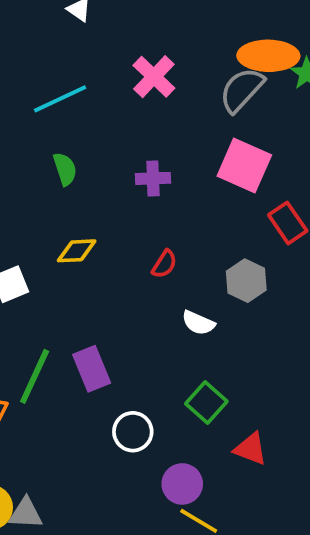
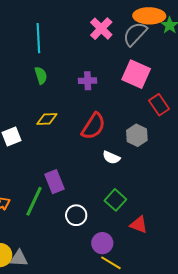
pink cross: (154, 77) -> (101, 29), moved
cyan line: (60, 99) -> (38, 38), turned -68
red semicircle: (164, 264) -> (93, 126), size x1.8
green line: (35, 376) -> (34, 201), moved

